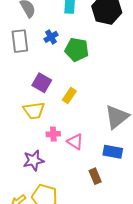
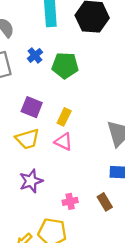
pink cross: (53, 134) -> (70, 201), moved
pink triangle: (75, 142) -> (63, 142), moved
purple star: (34, 161) -> (31, 181), moved

